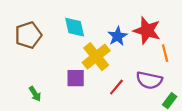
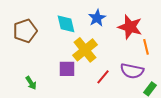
blue star: (118, 36) -> (97, 18), moved

